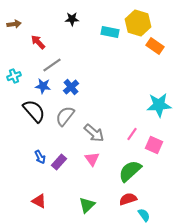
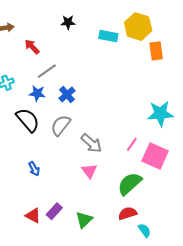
orange rectangle: (155, 46) -> (156, 51), turned 48
pink square: (154, 145) -> (155, 156), size x1.4
purple rectangle: (59, 162) -> (54, 211), moved

